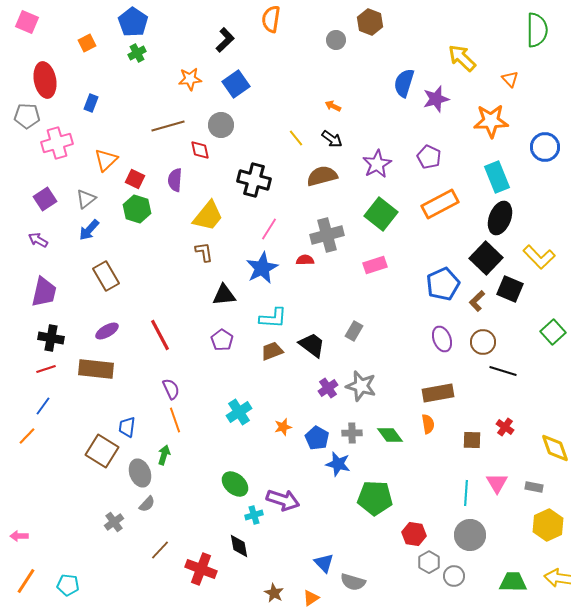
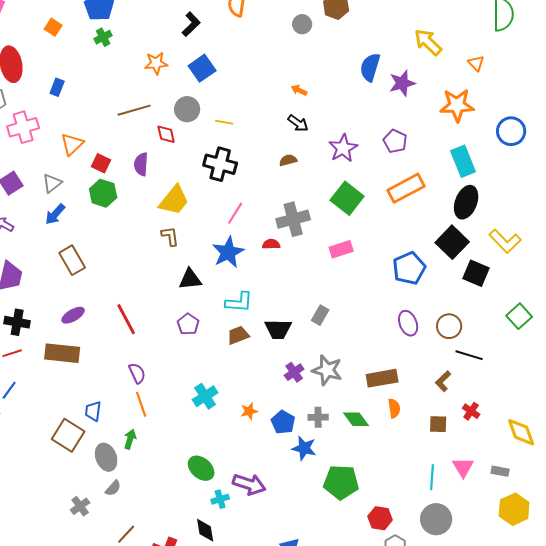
orange square: (87, 43) -> (53, 27), turned -30
yellow line: (296, 138) -> (224, 122), moved, turned -42
brown semicircle: (322, 176) -> (288, 160), size x0.6
brown L-shape: (477, 301) -> (443, 381), moved
black trapezoid: (312, 345) -> (278, 329), turned 144
brown rectangle: (438, 393) -> (382, 378), moved

